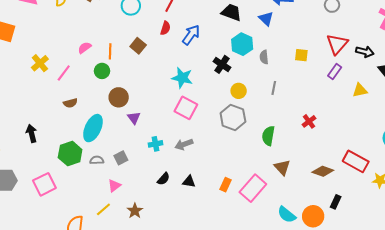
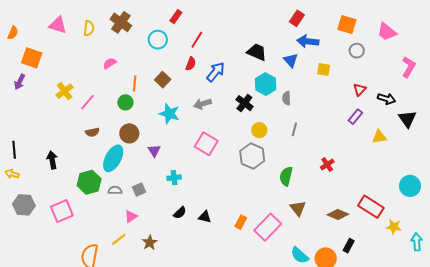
red triangle: (337, 44) -> (360, 90), size x0.6
pink semicircle: (85, 48) -> (110, 63), moved
yellow square: (301, 55) -> (324, 69), moved
cyan star: (182, 78) -> (169, 114), moved
brown circle: (119, 97) -> (129, 133), moved
gray arrow: (184, 144) -> (202, 104), moved

